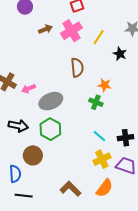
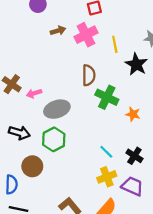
yellow line: (99, 37) -> (115, 44), turned -49
black star: (120, 54) -> (136, 64), size x1.5
orange star: (105, 85) -> (133, 114), moved
green cross: (96, 102) -> (107, 97), moved, size x1.5
black cross: (126, 138) -> (134, 156), turned 35

